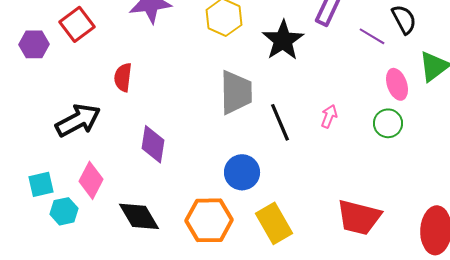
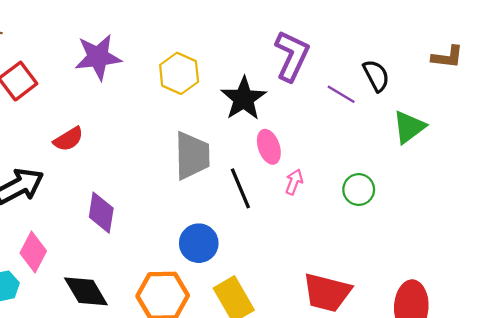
red semicircle: (123, 77) -> (68, 139), turned -128
pink ellipse: (397, 84) -> (269, 147), moved

